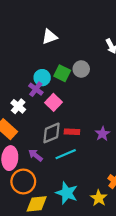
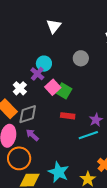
white triangle: (50, 37) -> (54, 26), turned -35
green square: (62, 73) -> (64, 91), moved
gray diamond: (51, 133) -> (28, 114), moved
cyan line: (66, 154) -> (88, 135), moved

